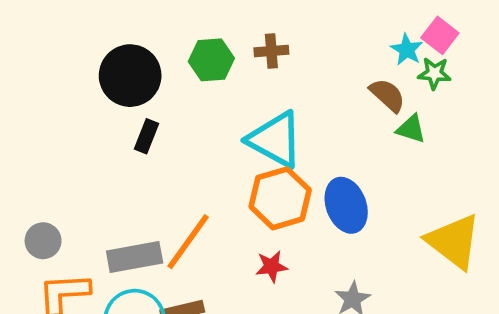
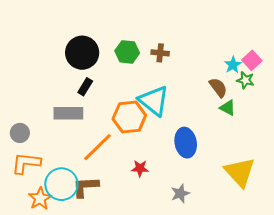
orange hexagon: (280, 198) -> (129, 117), moved
gray rectangle: (135, 257) -> (68, 113), moved

